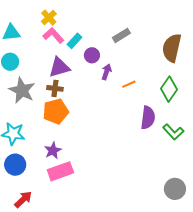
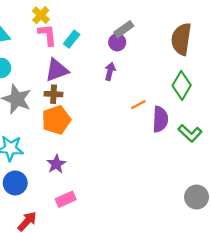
pink L-shape: (53, 35) -> (47, 35), turned 40
purple circle: (92, 55) -> (117, 42), moved
orange line: (129, 84) -> (138, 105), moved
pink rectangle: (60, 171) -> (66, 199), moved, size x0.7

